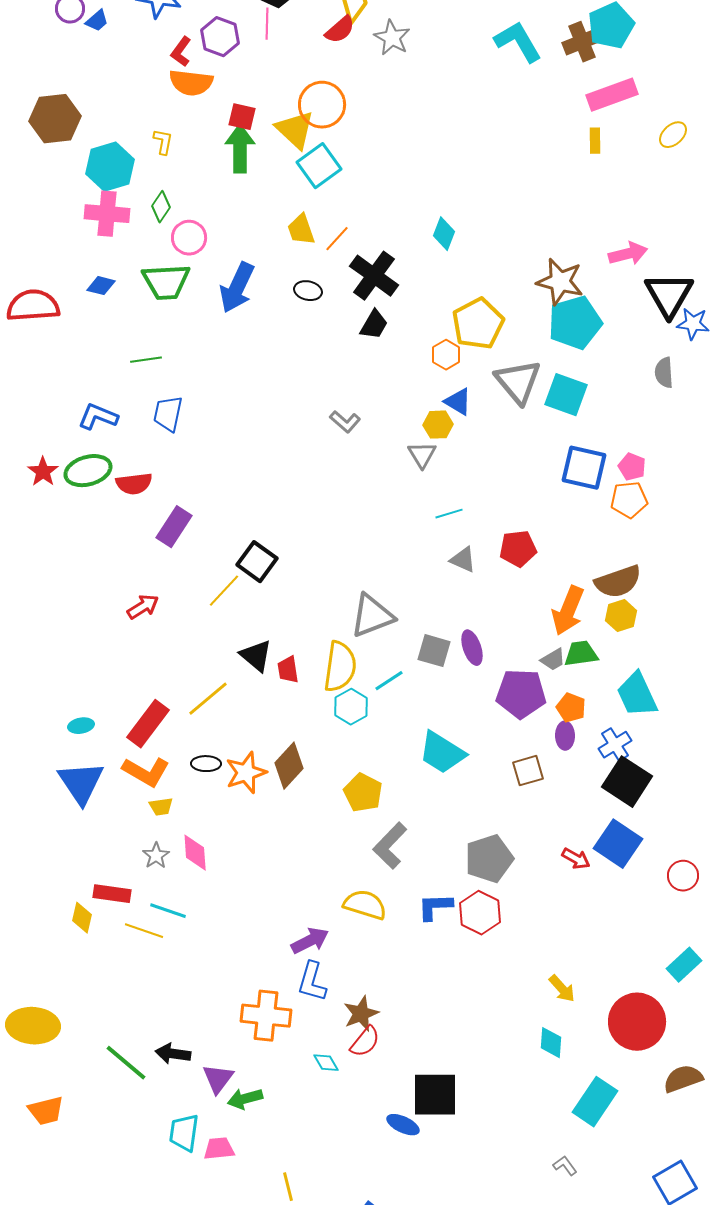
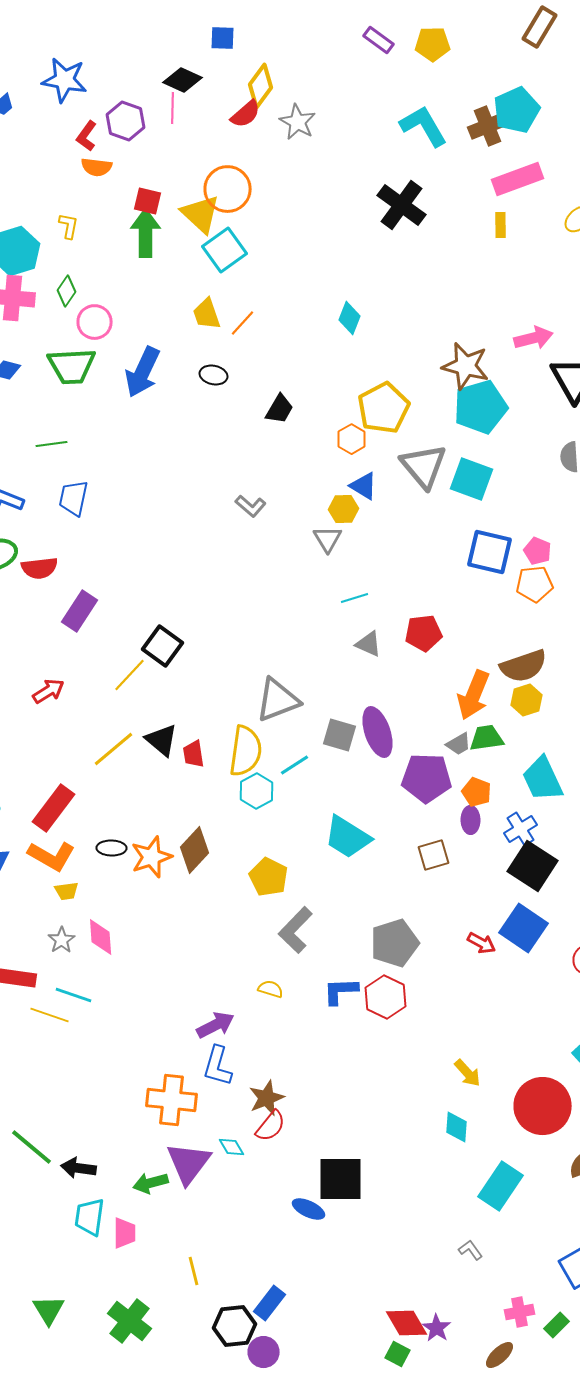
orange semicircle: (191, 83) -> (96, 167), size x0.7
black cross: (374, 276) -> (402, 205), moved
purple ellipse: (472, 648) -> (378, 732), size x1.4
yellow line: (208, 699) -> (114, 749), moved
yellow semicircle: (365, 905) -> (270, 989), size x0.6
black arrow: (173, 1054) -> (78, 1168), moved
purple triangle: (218, 1079) -> (188, 1163), moved, size x1.4
pink trapezoid: (219, 1149) -> (124, 1233), turned 96

